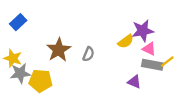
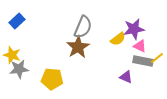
brown star: (59, 50) -> (78, 47), moved
gray semicircle: (88, 54) -> (83, 27), moved, size x1.6
yellow pentagon: (40, 81) -> (52, 79), moved

